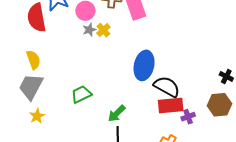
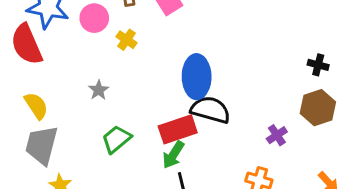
gray star: (89, 30) -> (99, 90), moved
black semicircle: (167, 87) -> (210, 110), moved
red rectangle: (171, 105) -> (178, 129), moved

